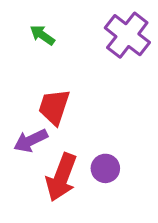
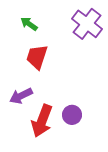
red trapezoid: (54, 107) -> (37, 57), moved

